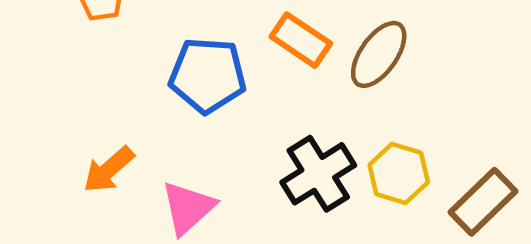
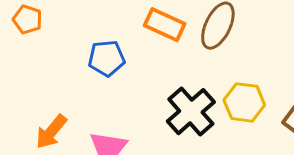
blue pentagon: (208, 75) -> (106, 58), size x0.7

